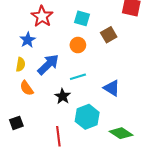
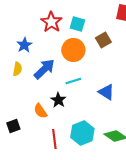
red star: (42, 16) -> (51, 22), moved
orange circle: (78, 45) -> (73, 50), size x1.5
orange semicircle: (27, 88) -> (40, 111), moved
cyan hexagon: (87, 117) -> (82, 133), moved

